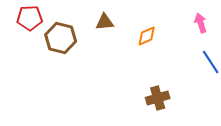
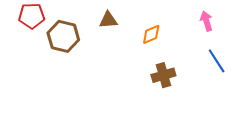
brown cross: (158, 98) -> (163, 75), moved

